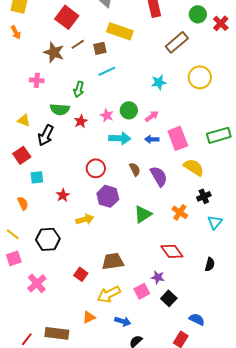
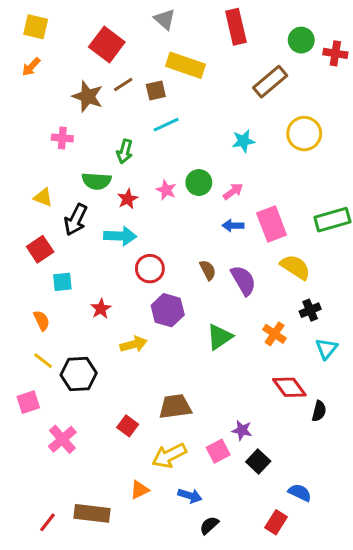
red cross: (221, 23) -> (335, 53), turned -35
orange arrow: (16, 32) -> (31, 67), turned 72
cyan arrow: (120, 138) -> (120, 236), moved
yellow line: (13, 234) -> (43, 361), moved
red diamond: (172, 251) -> (289, 387), moved

